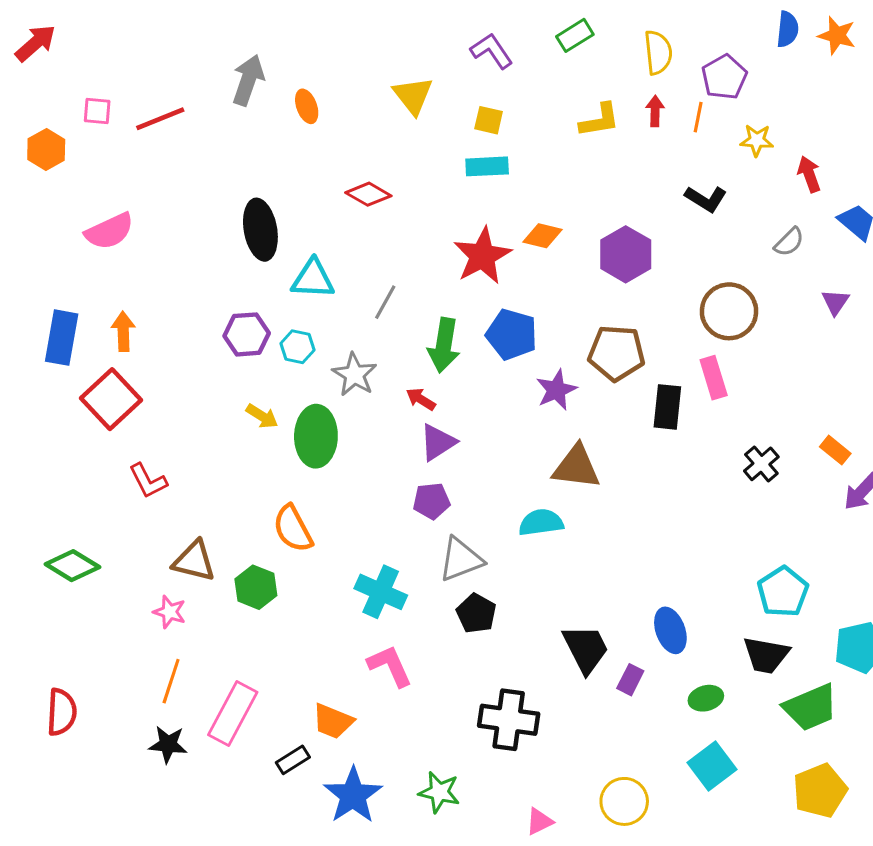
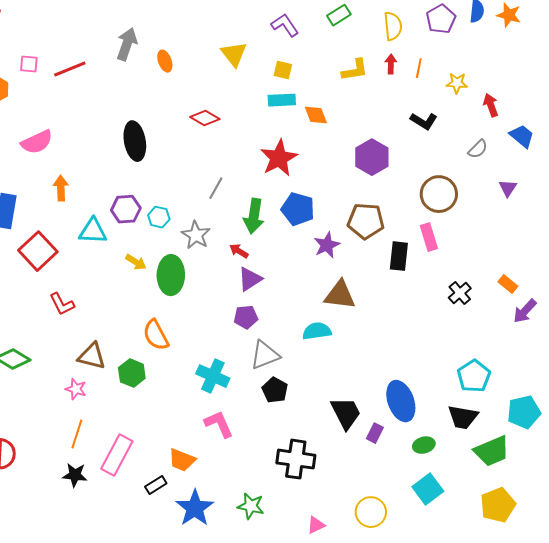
purple pentagon: (724, 77) -> (441, 19), moved
orange diamond: (543, 236) -> (316, 115), moved, turned 55
cyan triangle: (313, 279) -> (93, 231), moved
orange arrow: (123, 331) -> (61, 188), moved
blue ellipse: (670, 630) -> (401, 401), size x1.4

